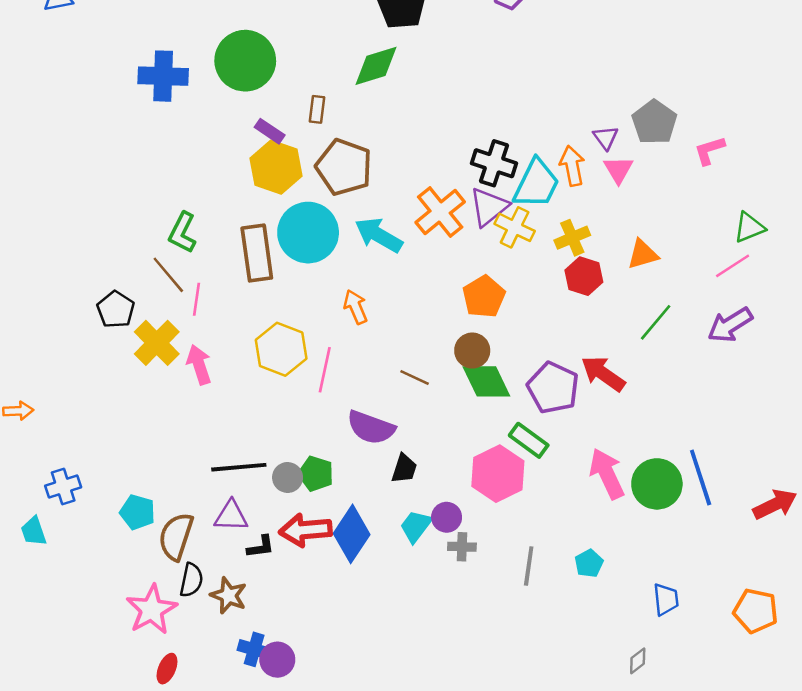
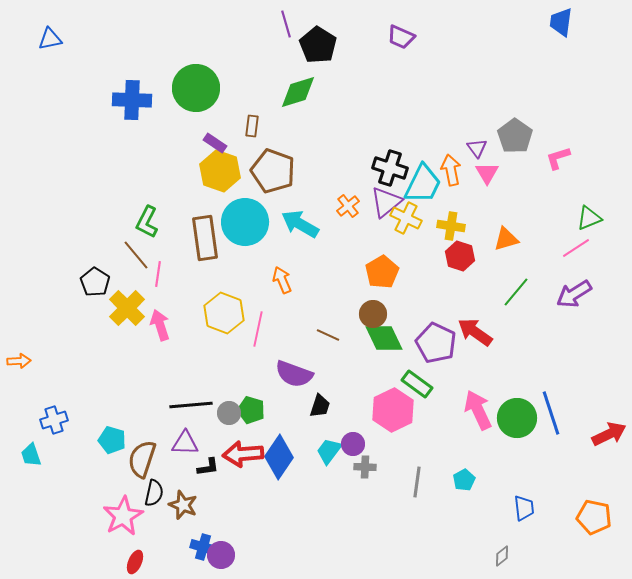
orange cross: (440, 212) -> (348, 206), size x0.6
yellow cross: (572, 238) -> (451, 226), turned 32

